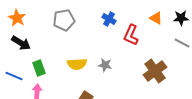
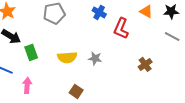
green rectangle: (39, 68) -> (31, 52), moved
brown cross: (155, 71) -> (145, 64), size x0.6

